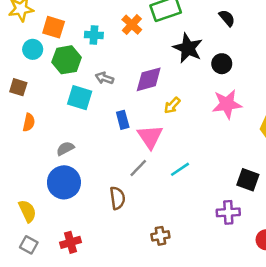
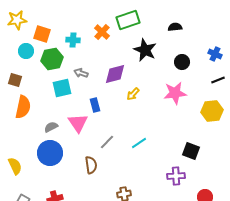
black semicircle: (227, 18) -> (175, 27), turned -56
black circle: (222, 64) -> (182, 62), moved
cyan square: (80, 98) -> (62, 88), turned -30
orange semicircle: (29, 122) -> (23, 107), size x1.6
pink triangle: (150, 137) -> (78, 123), moved
yellow semicircle: (27, 211) -> (15, 166), moved

